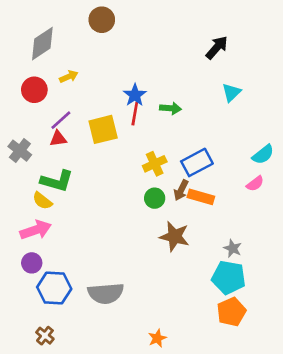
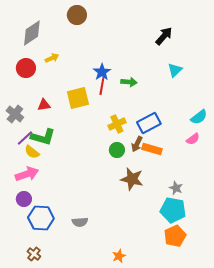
purple line: (61, 120) -> (25, 138), moved
gray semicircle: (106, 293) -> (80, 222), size x0.6

